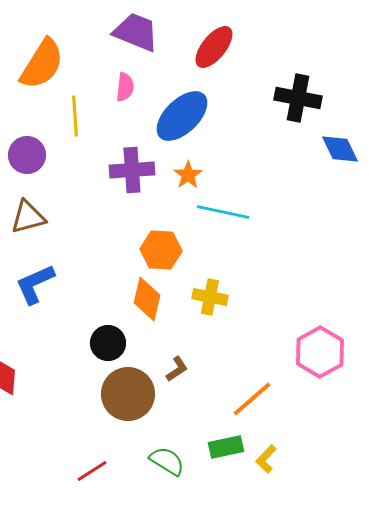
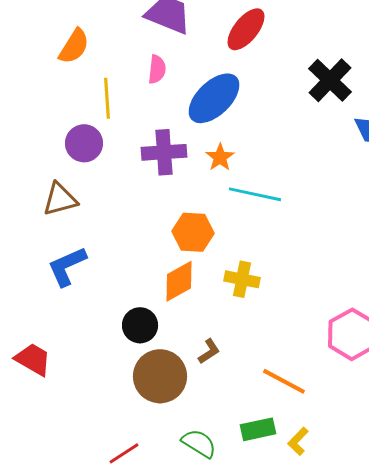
orange semicircle: (42, 64) -> (74, 46), size x0.7
black cross: (298, 98) -> (330, 80), turned 33
purple circle: (27, 155) -> (84, 143), moved
orange diamond: (147, 299) -> (179, 281), turned 48
orange line: (252, 399) -> (284, 381), turned 69

